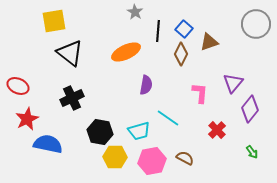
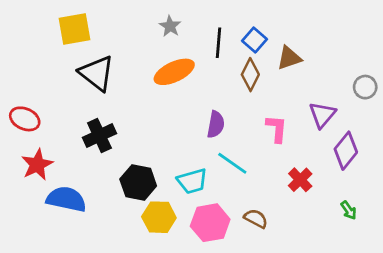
gray star: (135, 12) -> (170, 26), moved
gray circle: (256, 24) -> (365, 87), moved, size x0.6
purple semicircle: (146, 85) -> (216, 124), moved

